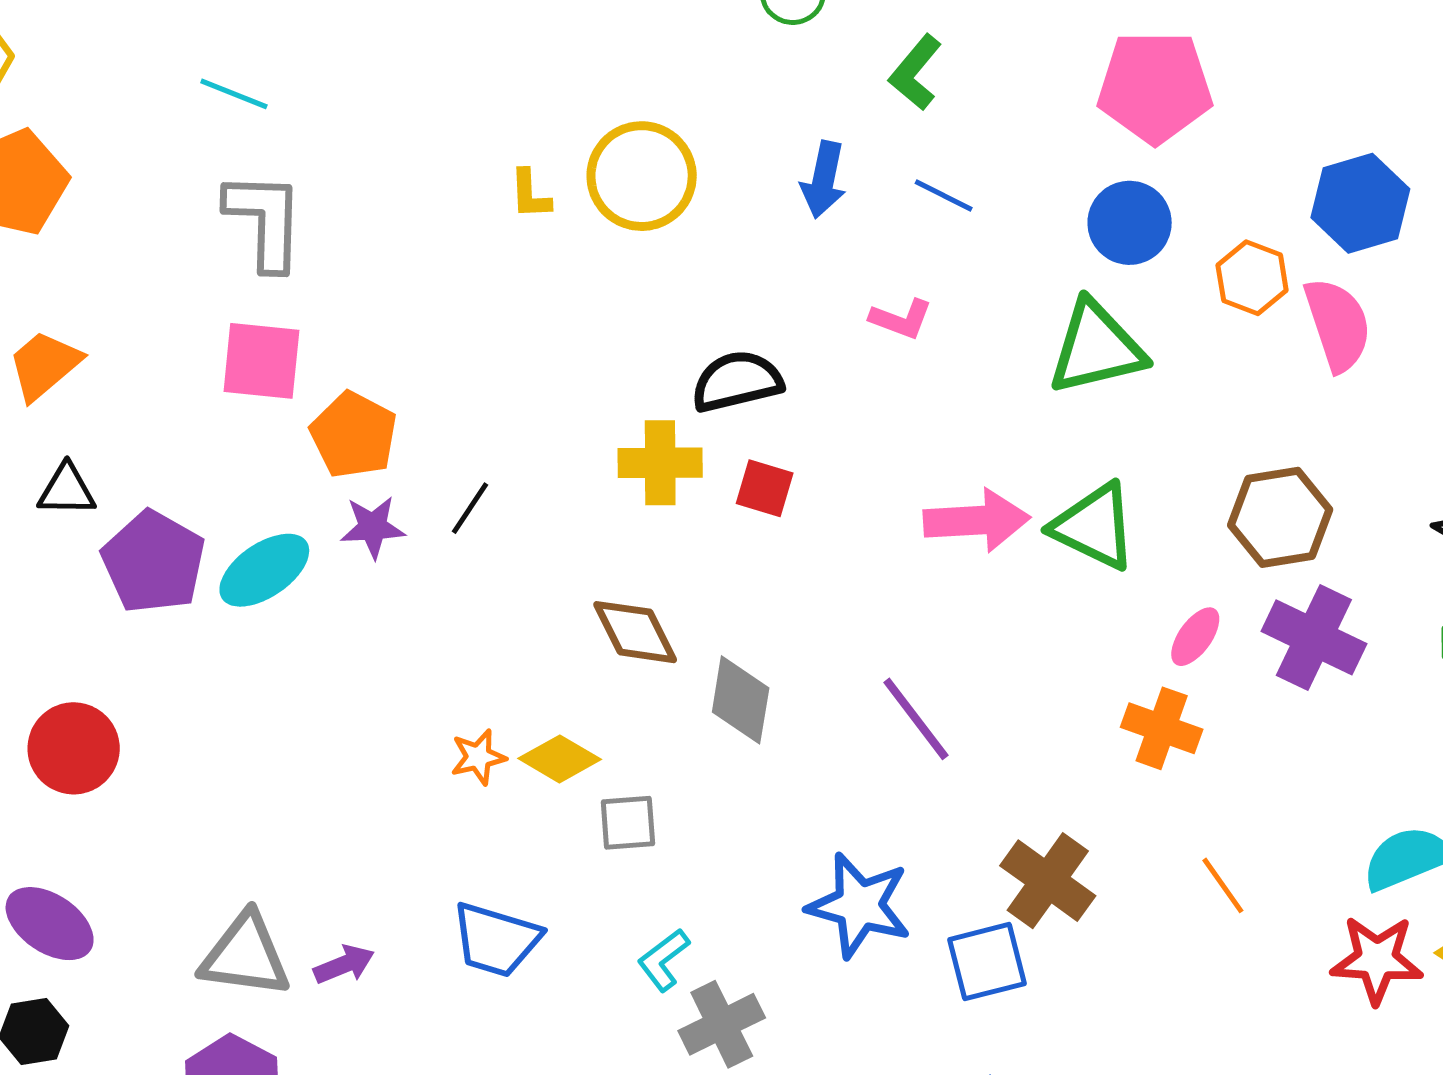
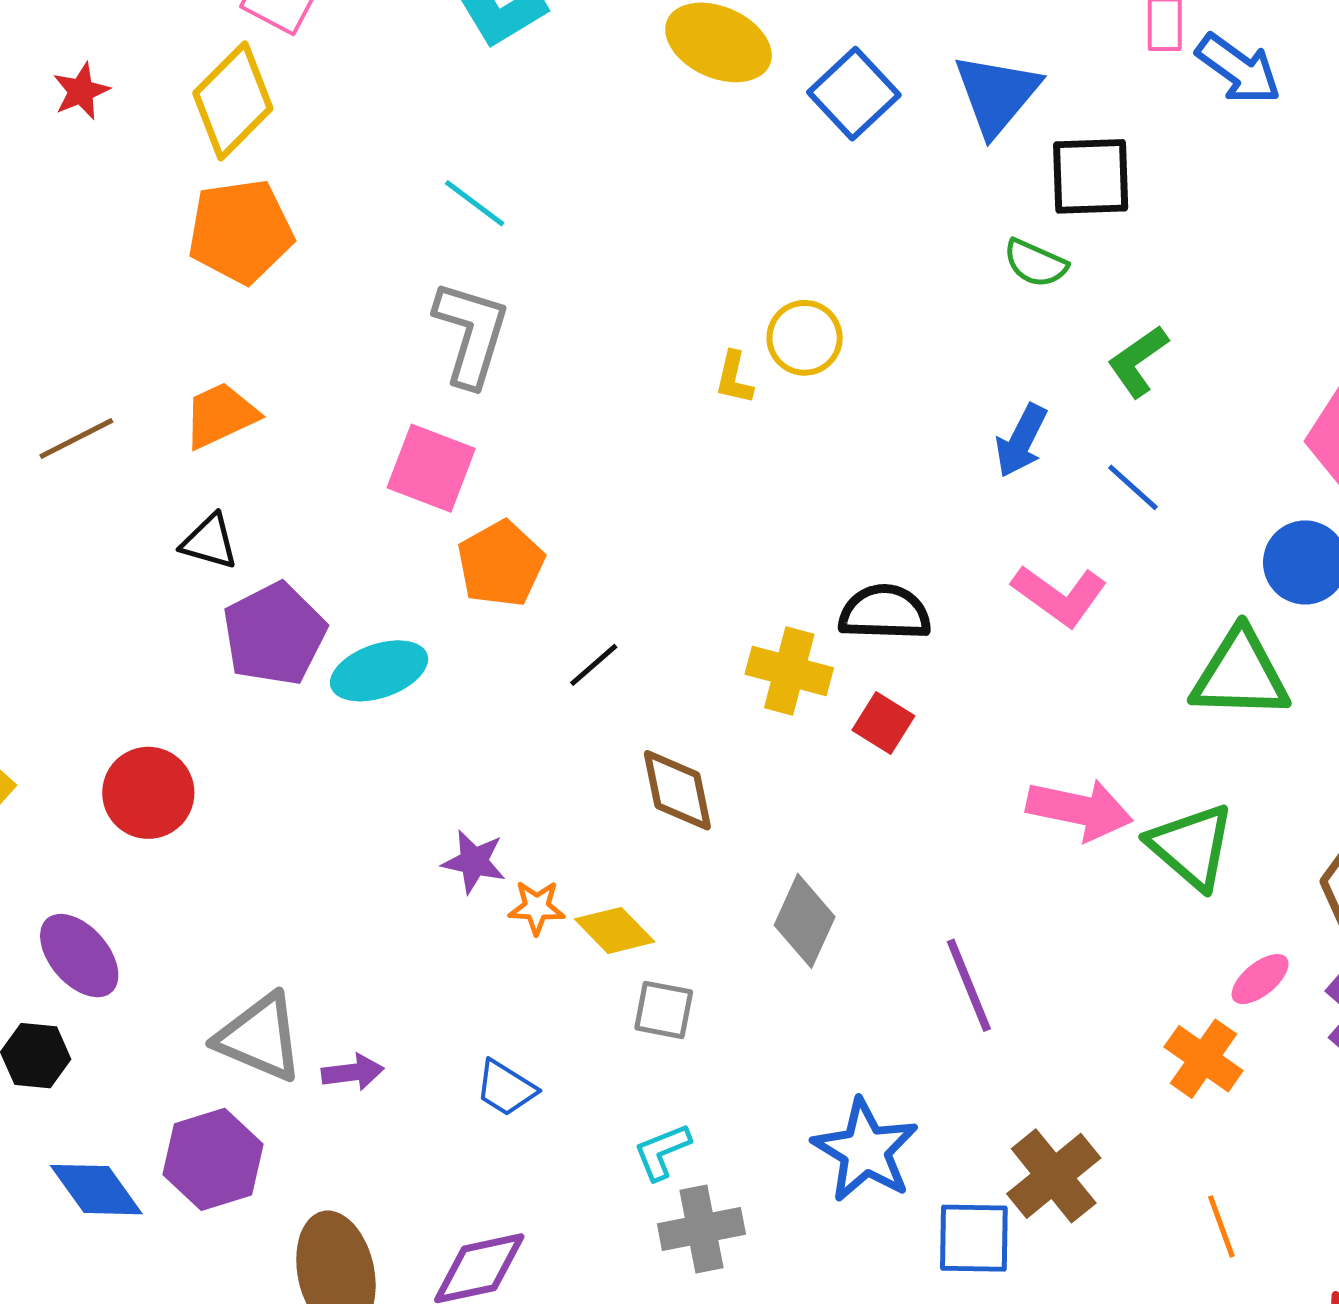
yellow circle: (642, 176) -> (805, 338), moved, size x0.7
pink L-shape: (901, 319) -> (1059, 595), size x1.5
purple star: (373, 527) -> (474, 862), moved
brown diamond: (635, 632) -> (677, 790), moved
blue trapezoid: (496, 940) -> (506, 1088), size x0.7

